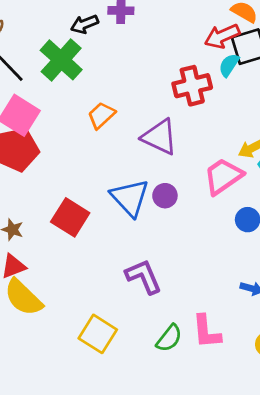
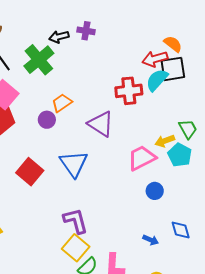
cyan semicircle: (229, 65) -> (157, 80), size x1.4
purple circle: (165, 196) -> (47, 120), moved
yellow square: (98, 334) -> (76, 248), moved

